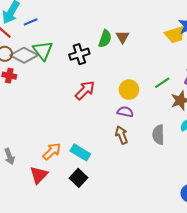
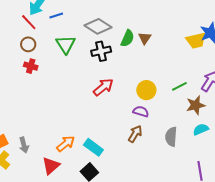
gray diamond: (24, 55) -> (98, 26), moved
brown arrow: (122, 135) -> (135, 134), turned 48

